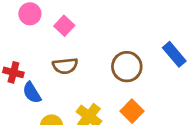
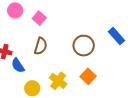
brown semicircle: (65, 66) -> (41, 46), turned -66

